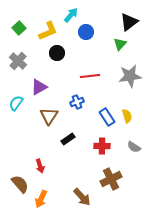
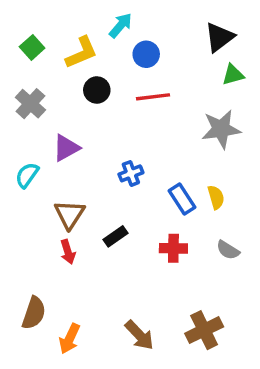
green triangle: (120, 44) -> (233, 75), moved, turned 32
red line: (90, 76) -> (153, 97), moved
brown triangle: (49, 116) -> (70, 214), moved
red arrow: (40, 166) -> (68, 252), moved
brown cross: (111, 179) -> (204, 330), moved
brown semicircle: (20, 184) -> (34, 313), turned 60

